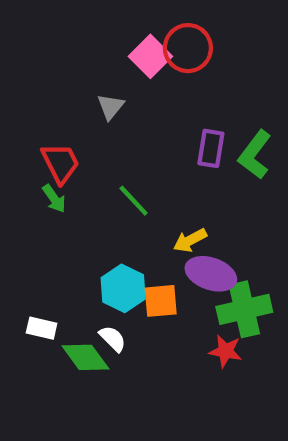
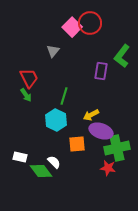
green L-shape: (255, 155) -> (122, 56), moved
green line: (134, 201) -> (64, 96), turned 60
cyan hexagon: (123, 288) -> (56, 120), moved

